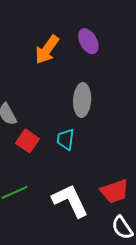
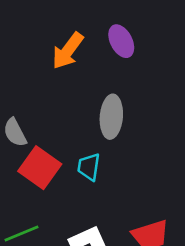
red square: (27, 141) -> (40, 168), size x1.4

